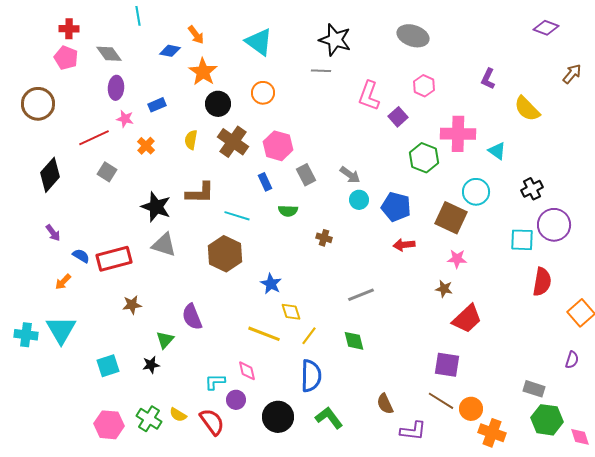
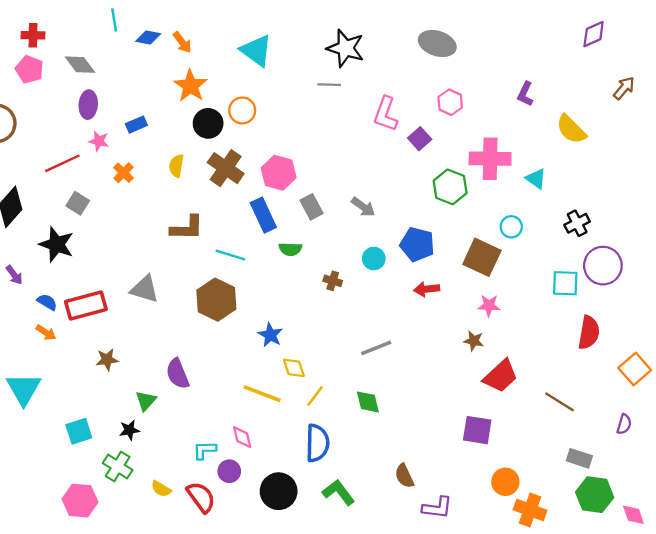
purple diamond: (546, 28) -> (594, 34), turned -45
blue diamond: (170, 51) -> (148, 38), moved
orange circle: (263, 93) -> (242, 110), moved
blue rectangle: (265, 182) -> (263, 215), size x1.6
cyan circle: (476, 192) -> (511, 227), size x0.7
cyan circle: (359, 200) -> (374, 259), moved
black star: (156, 207) -> (57, 244), moved
orange arrow: (63, 282) -> (46, 333), moved, turned -102
brown line: (441, 401) -> (559, 402), moved
green cross: (149, 419) -> (118, 467), moved

